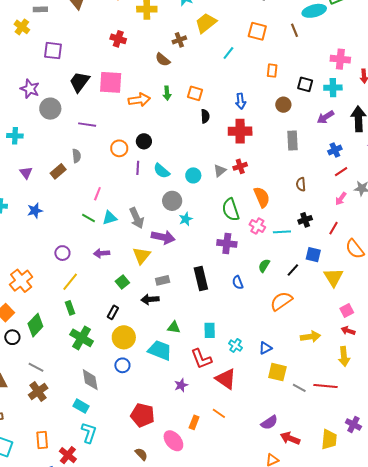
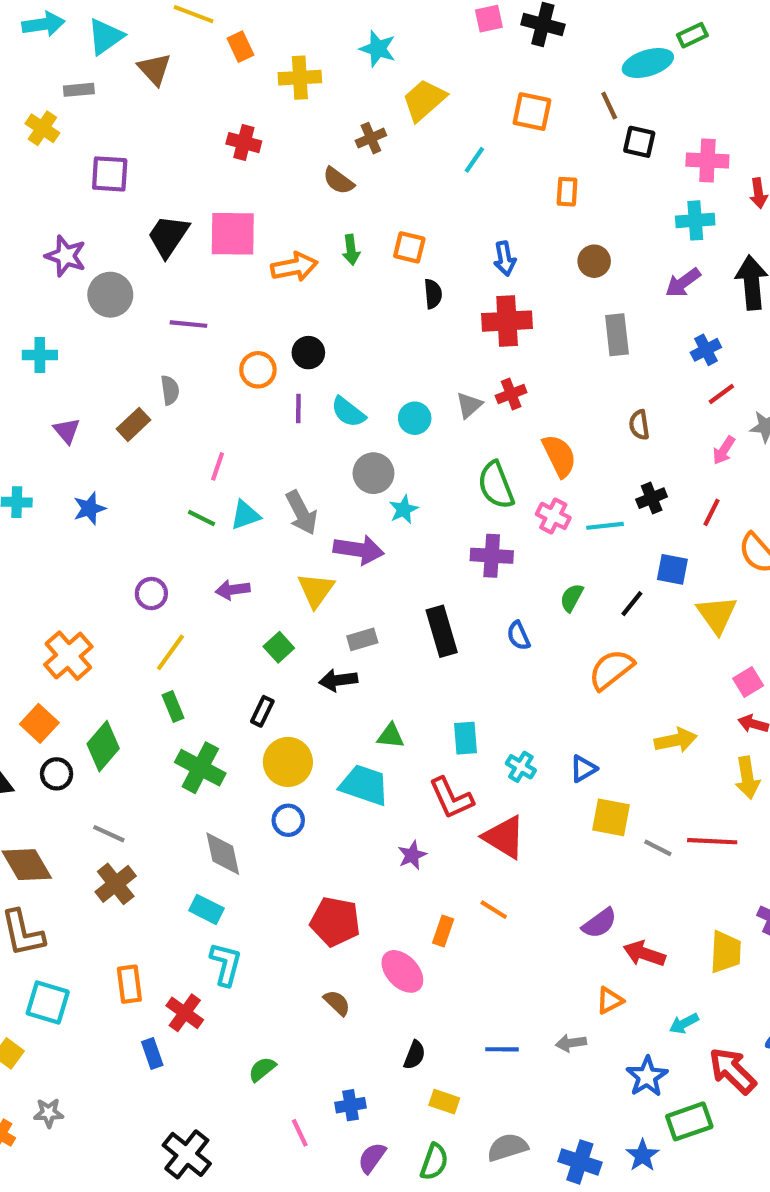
black square: (305, 84) -> (639, 142), moved

